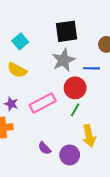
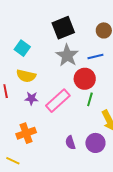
purple star: (11, 104) -> (31, 98), moved
purple semicircle: (44, 148) -> (70, 143), turned 40

